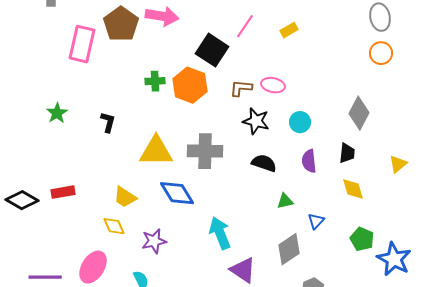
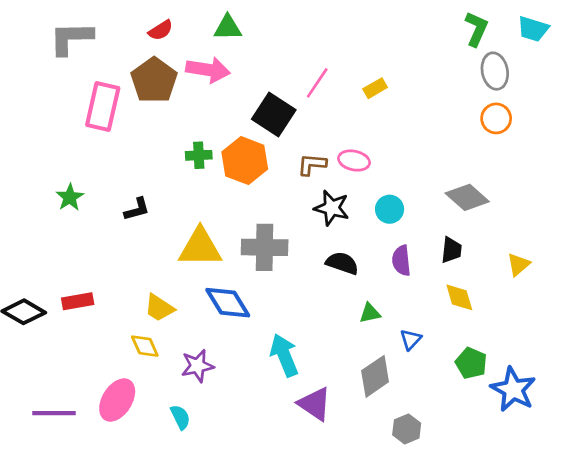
gray diamond: (359, 113) -> (467, 197), turned -76
black L-shape: (108, 122) -> (137, 209), turned 60

